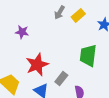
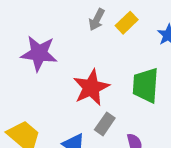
purple star: (22, 32) -> (39, 53), size x1.6
red star: (37, 65) -> (91, 87), moved

